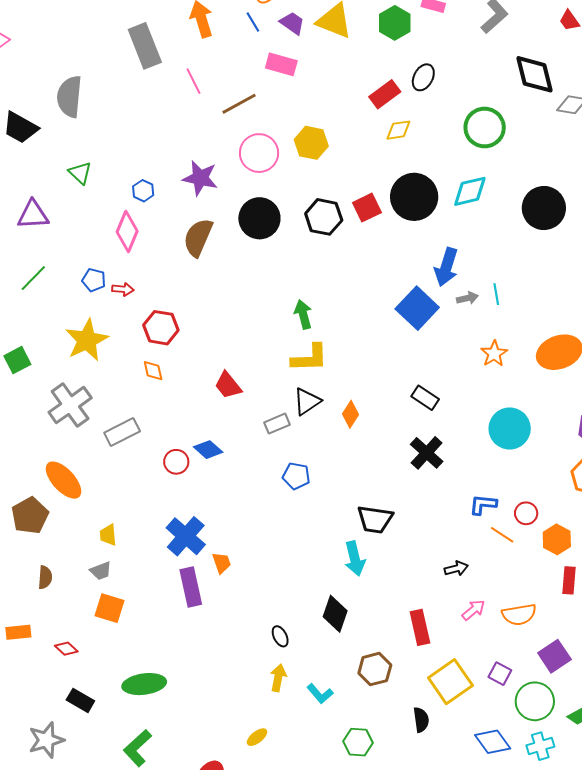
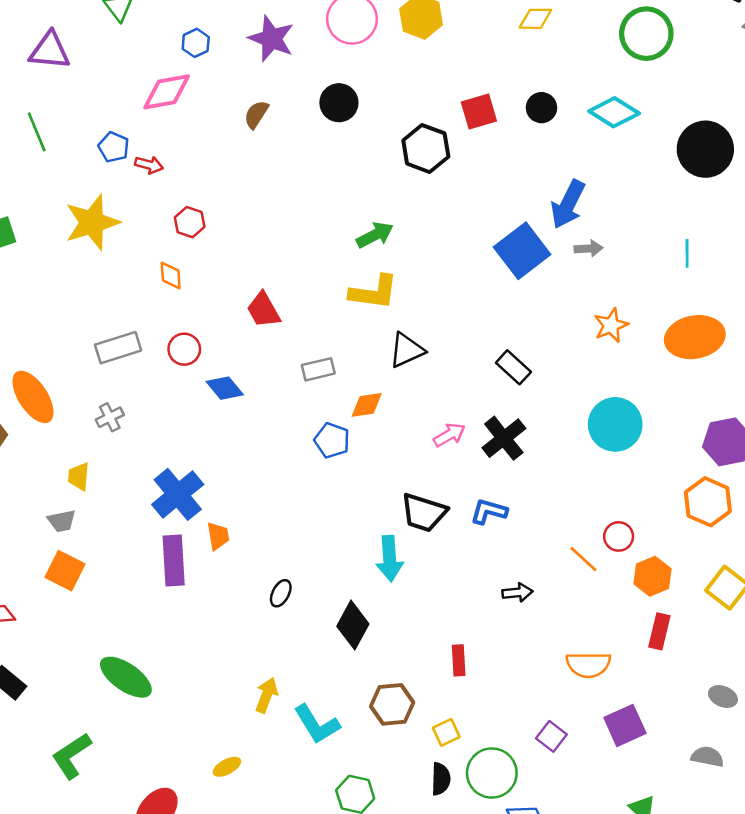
cyan diamond: (470, 191) -> (614, 112), turned 36
black circle: (414, 197) -> (541, 108), size x0.5
black hexagon: (324, 217) -> (426, 148), moved
black circle: (259, 218) -> (339, 103), size x0.7
pink diamond: (127, 232) -> (167, 92), turned 48
brown semicircle: (198, 237) -> (256, 114), size x0.6
green line: (33, 278) -> (37, 132), turned -76
cyan line: (496, 294) -> (687, 253), moved
green arrow: (303, 314) -> (375, 235), turned 68
red hexagon: (161, 328) -> (190, 222), size x0.7
black triangle: (307, 402) -> (407, 350), moved
gray cross: (70, 405) -> (110, 417), moved, size x0.5
orange diamond: (350, 414) -> (367, 405), moved, turned 40
red circle: (176, 462) -> (184, 349), moved
blue L-shape: (483, 505) -> (489, 511), moved
pink arrow: (473, 610) -> (449, 435), moved
red rectangle: (420, 627) -> (459, 660), size x0.7
black ellipse: (280, 636) -> (281, 593), moved, turned 45
yellow square: (450, 682) -> (446, 732), moved, size x0.5
green ellipse: (144, 684) -> (126, 677), moved, turned 33
cyan L-shape: (320, 694) -> (317, 724), size x1.4
green circle: (535, 701) -> (492, 773), moved

